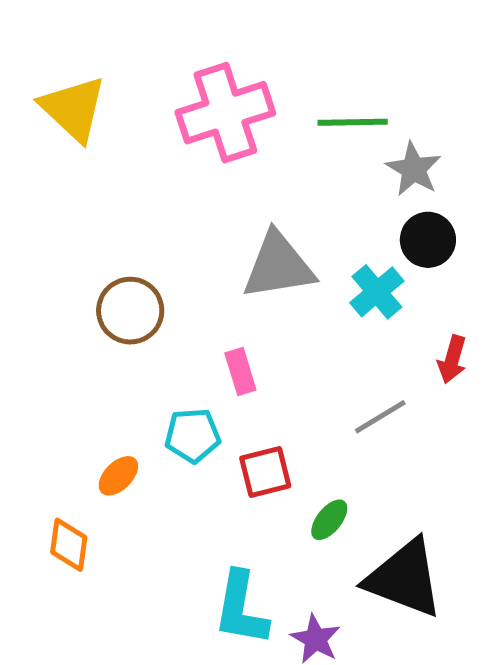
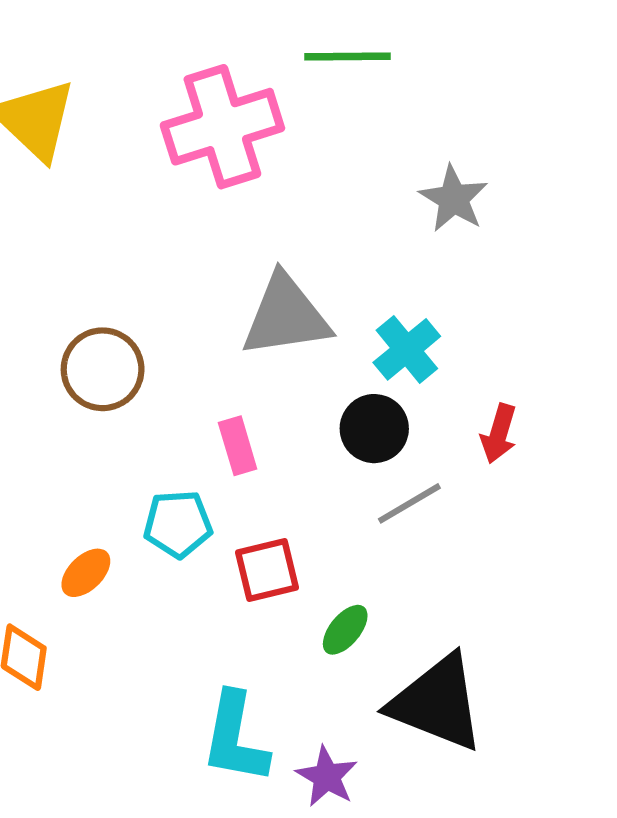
green line: (353, 122) -> (348, 57), moved
black circle: (428, 240) -> (374, 429), moved

